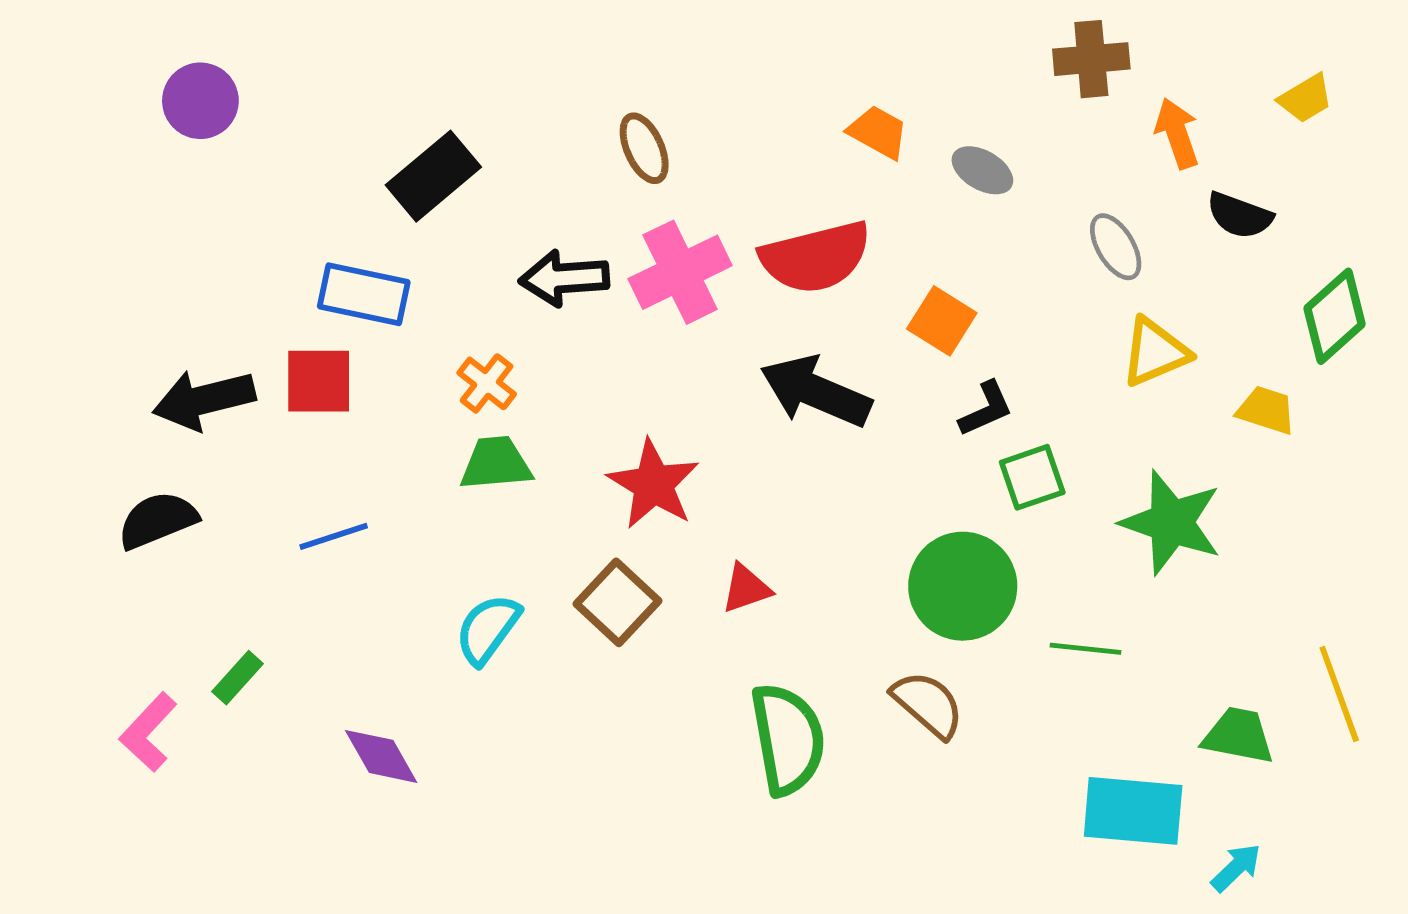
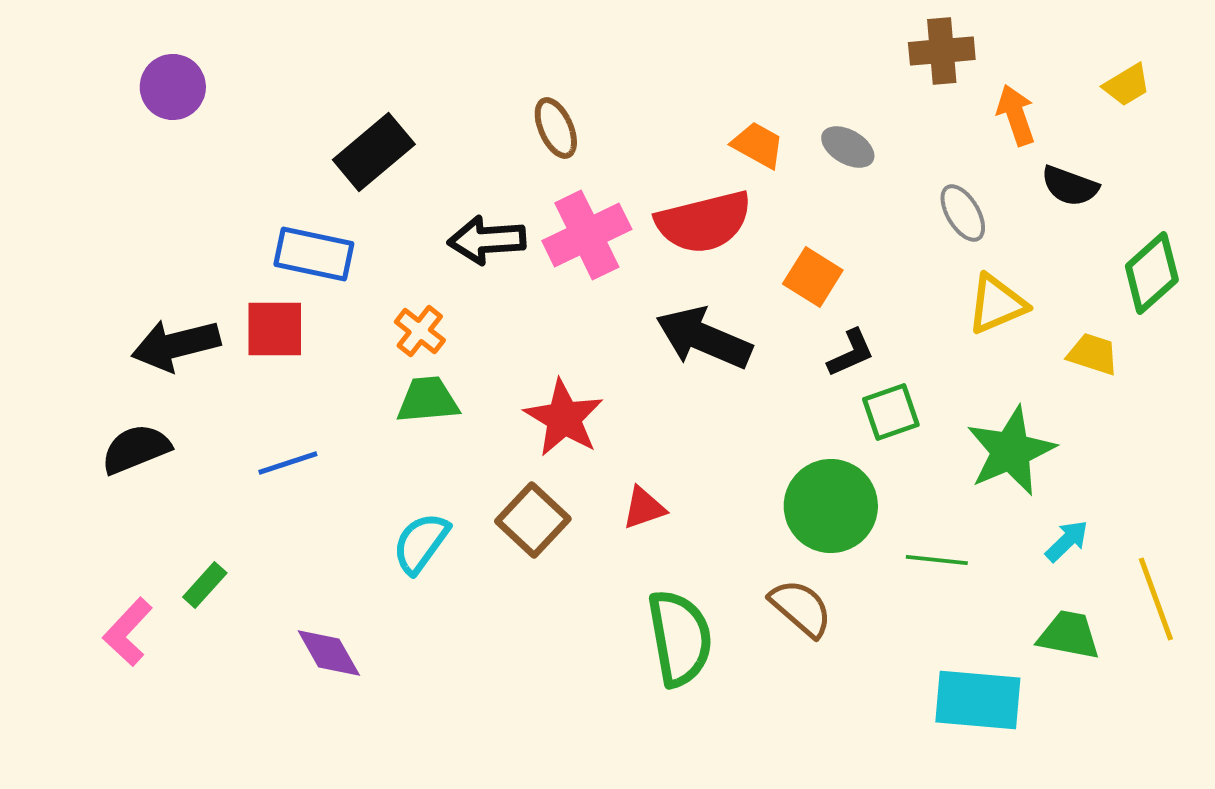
orange trapezoid: (878, 132) -> (758, 145), moved
green star: (1171, 522) -> (1011, 451), turned 30
cyan arrow: (1236, 868) -> (1067, 541), moved

